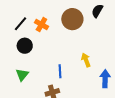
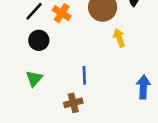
yellow arrow: (86, 60) -> (119, 38), moved

